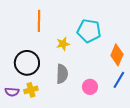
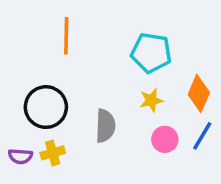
yellow star: (63, 44) -> (151, 100), moved
pink circle: (90, 87) -> (165, 139), moved

